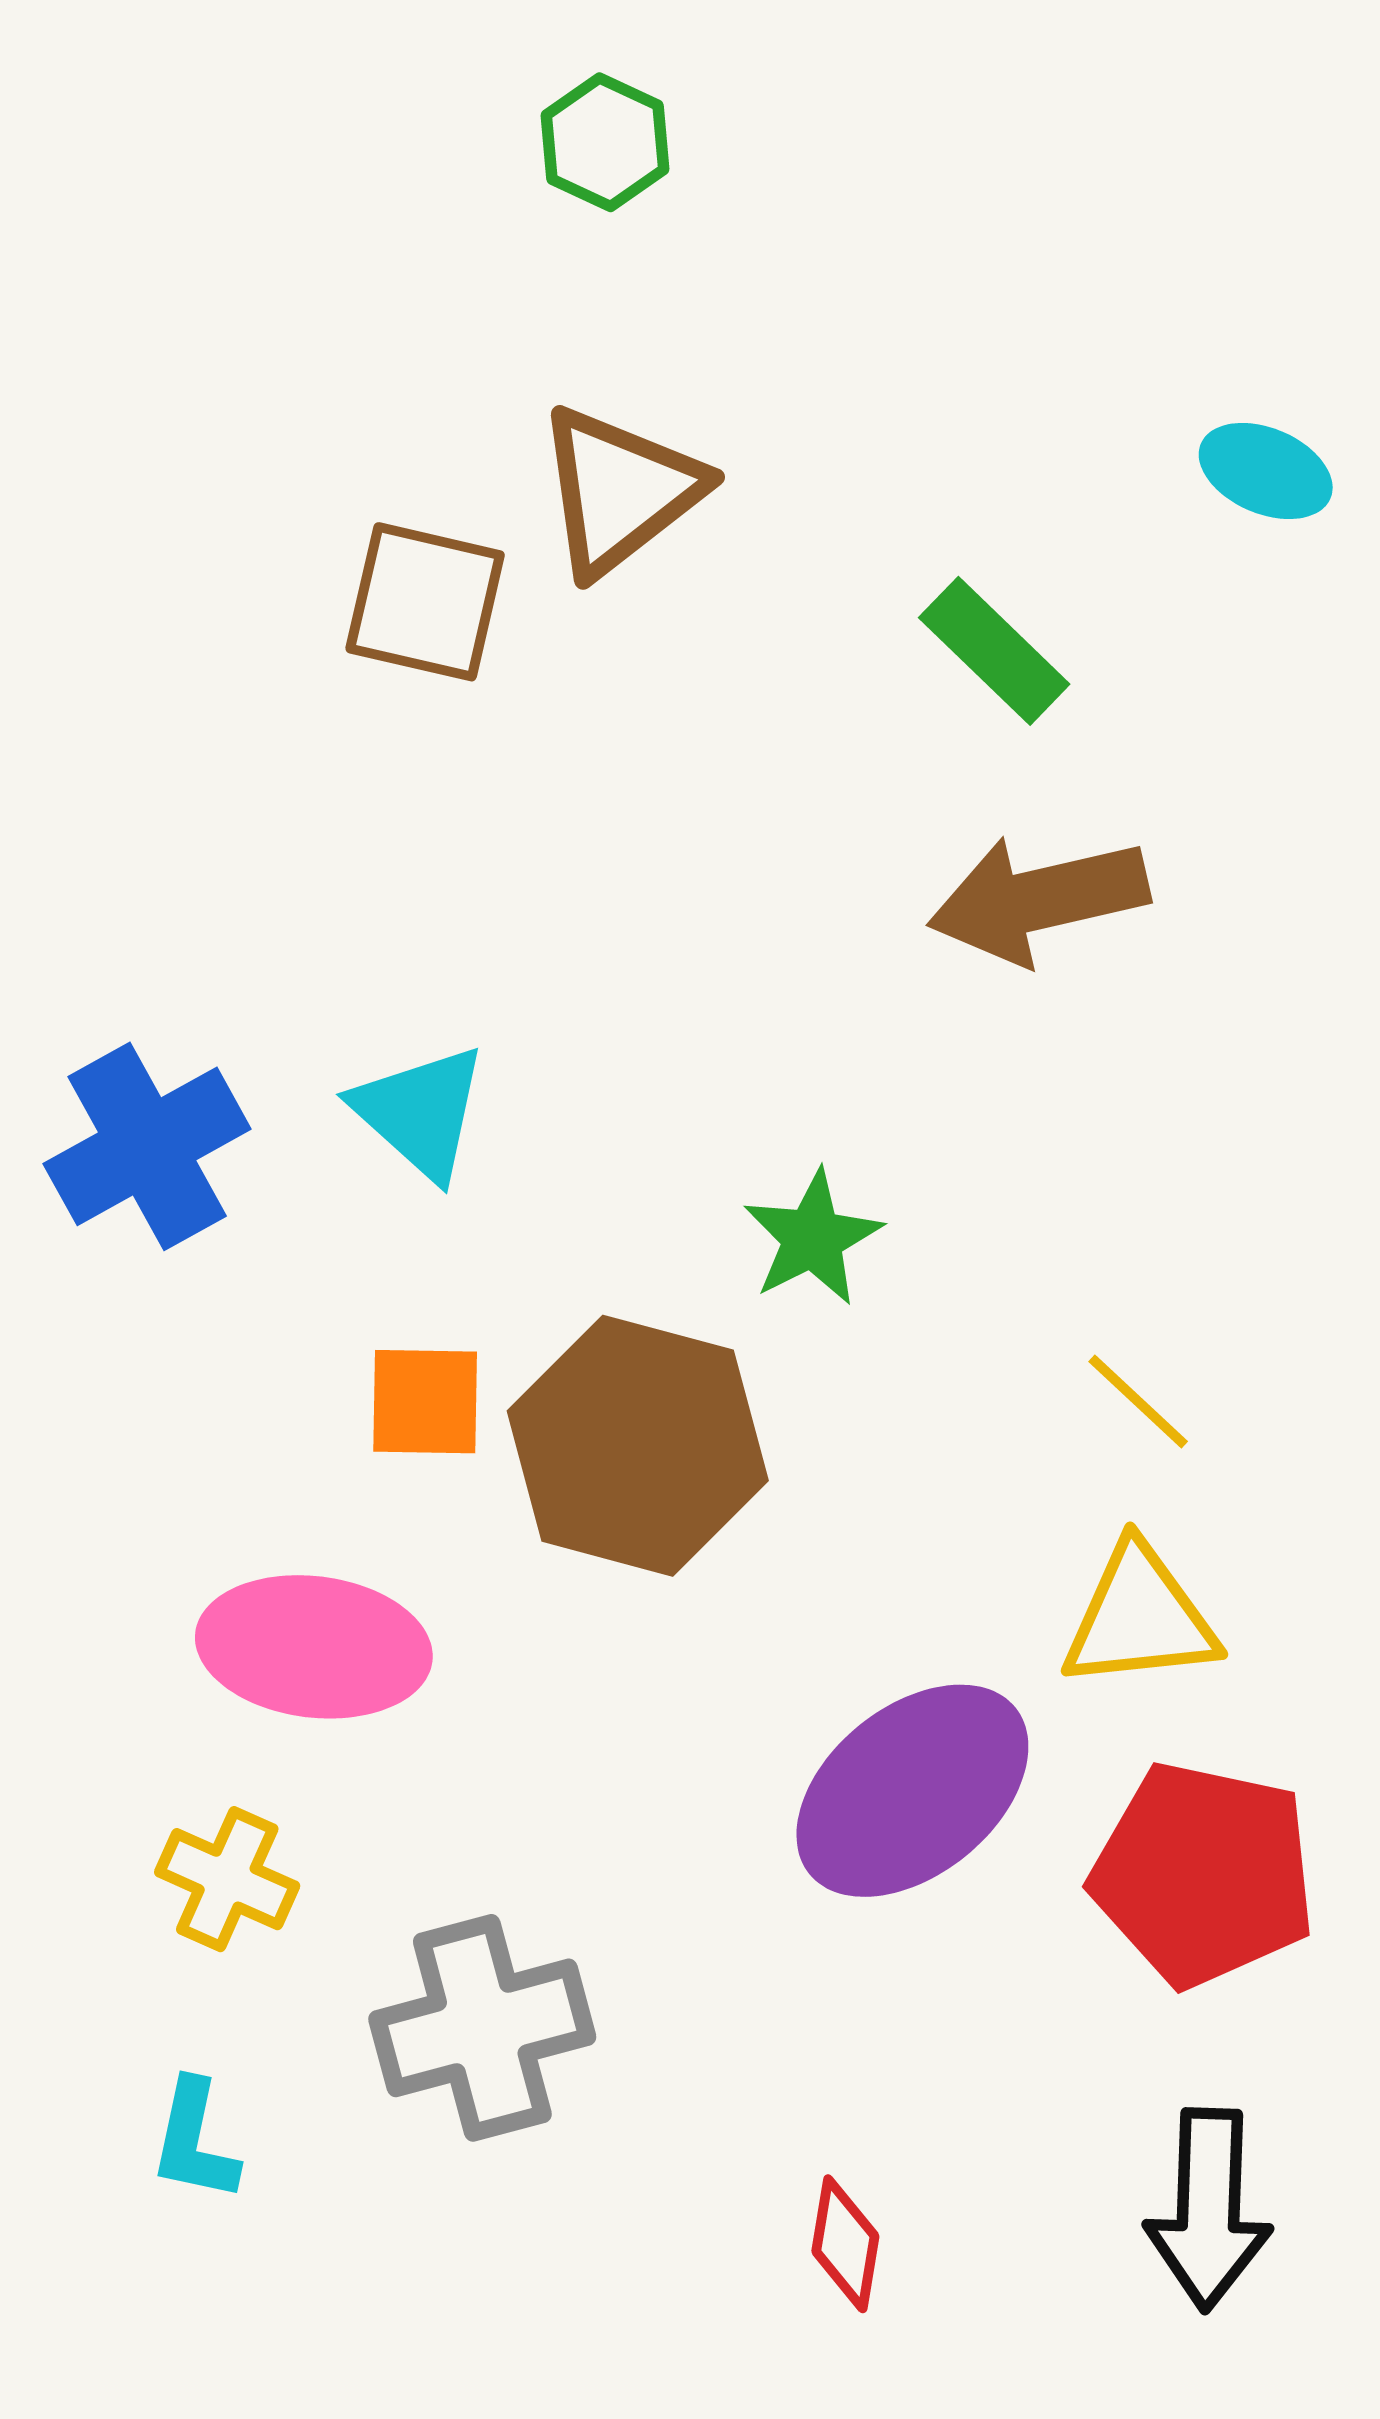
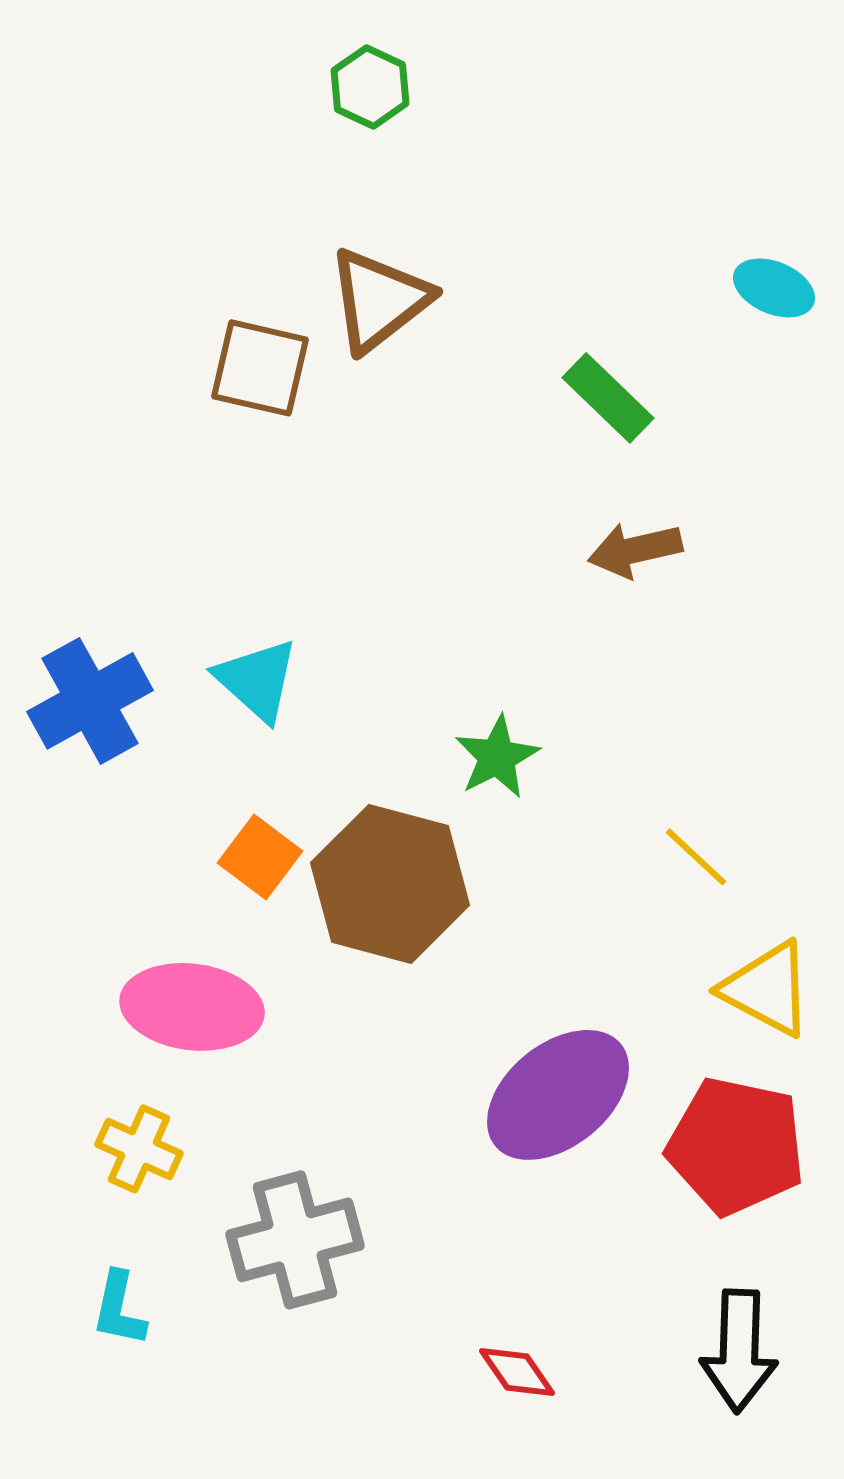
brown arrow: (1038, 899) -> (635, 550), size x0.7
orange square: (425, 1402) -> (260, 857), turned 36
yellow triangle: (1140, 1617) -> (767, 989), moved, turned 34
red diamond: (845, 2244) -> (517, 1372), turned -44

